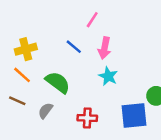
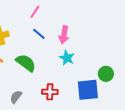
pink line: (92, 20) -> (35, 12), moved
gray semicircle: (45, 111) -> (16, 97), moved

